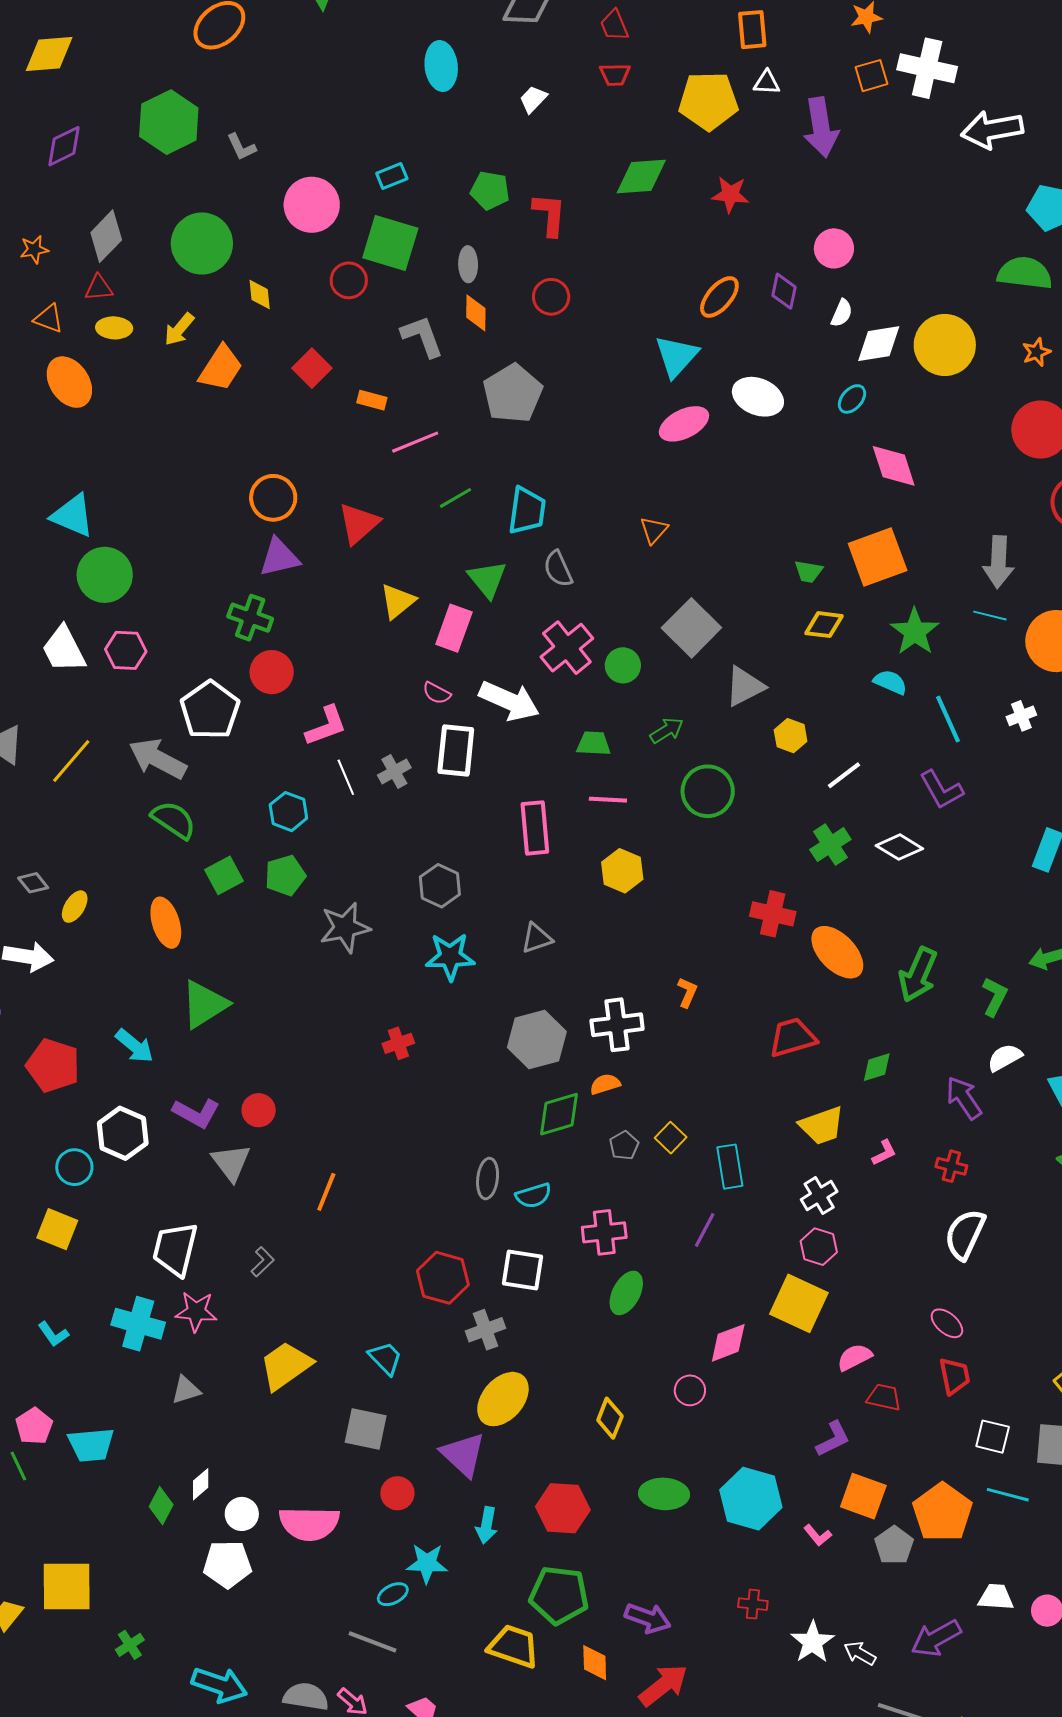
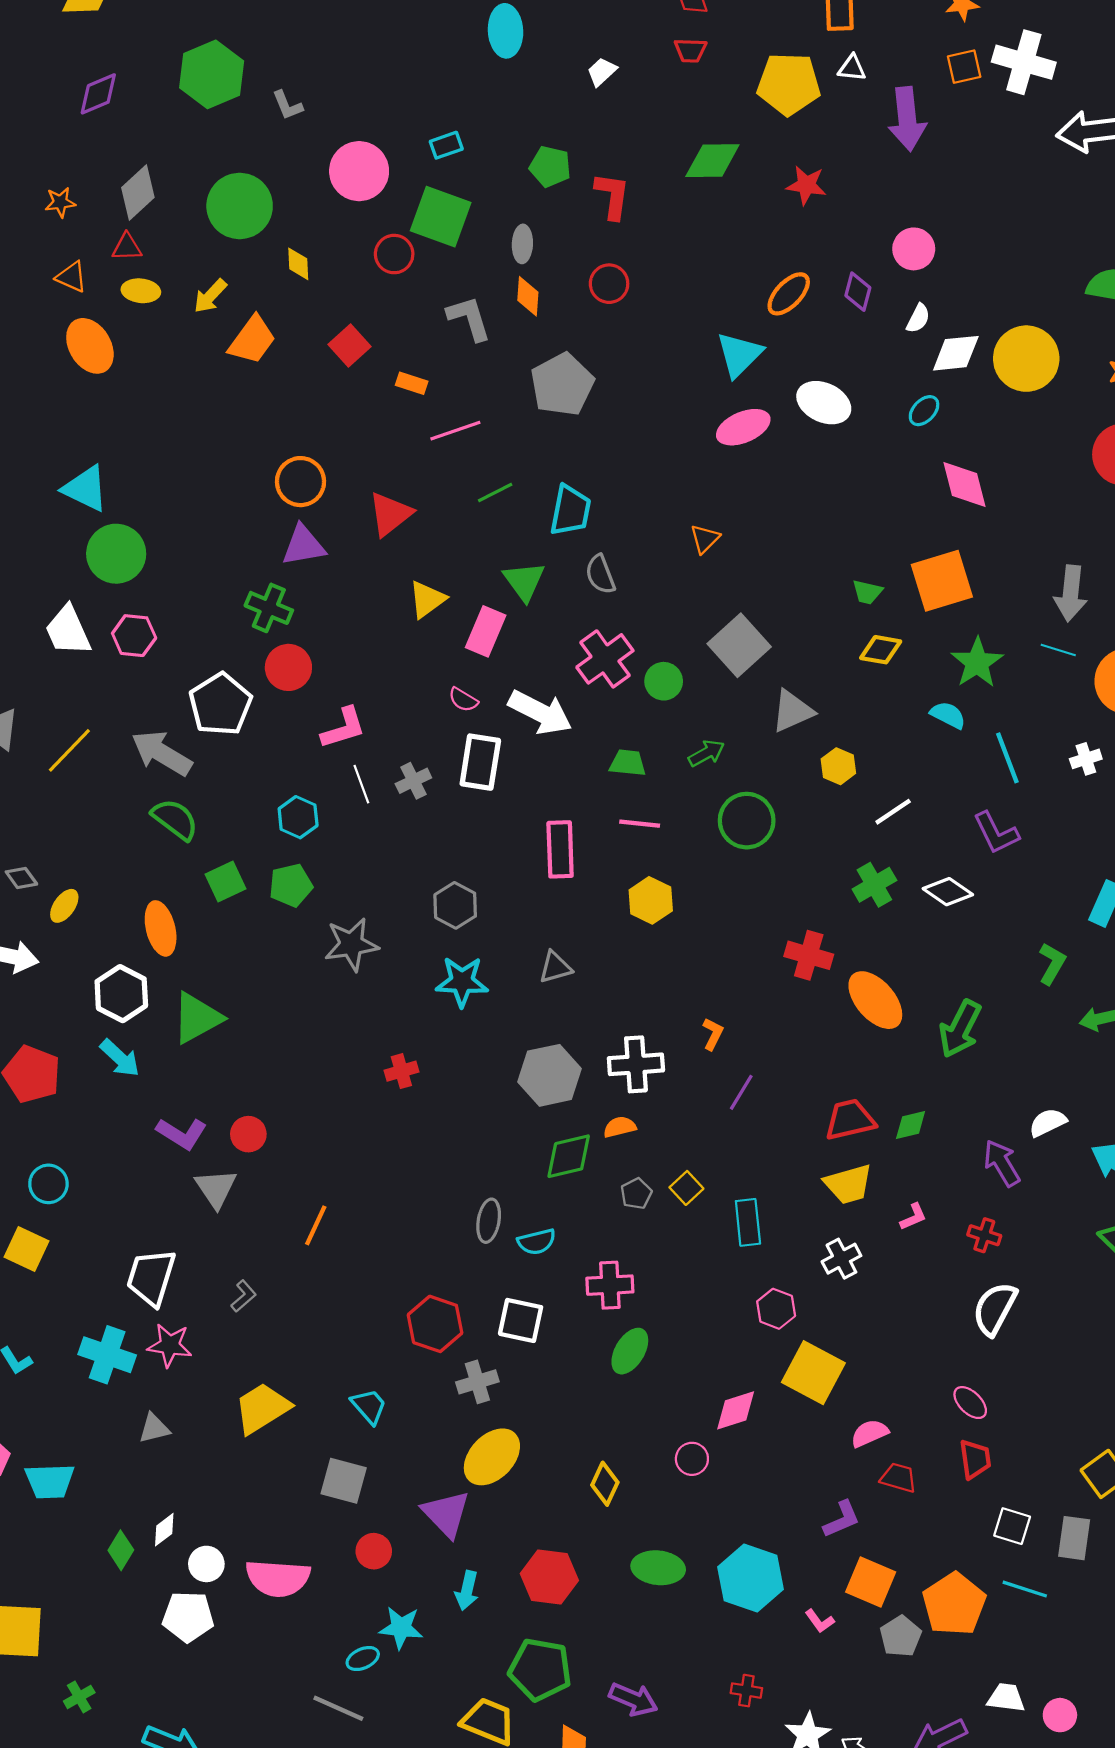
green L-shape: (995, 997) -> (1052, 964), moved
red trapezoid: (793, 1037) -> (850, 1120), moved
white hexagon: (123, 1133) -> (121, 994), moved
purple line: (705, 1230) -> (741, 1092), moved
pink hexagon: (819, 1247) -> (776, 1309), moved

